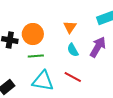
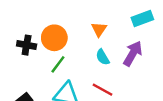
green line: (36, 56) -> (58, 64), turned -49

